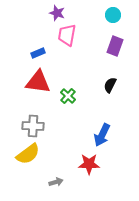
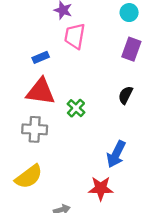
gray cross: (33, 126) -> (35, 129), moved

